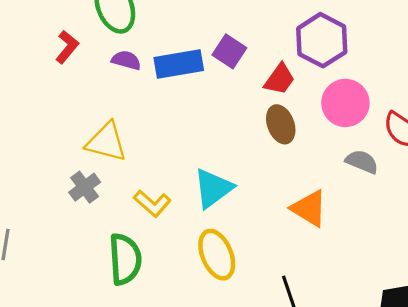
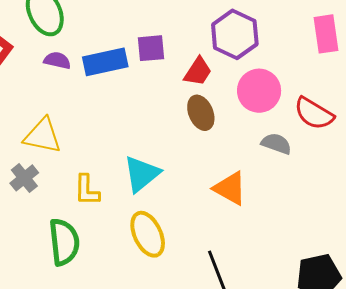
purple square: (229, 51) -> (151, 48), turned -36
yellow L-shape: (152, 203) -> (87, 190), turned 52

